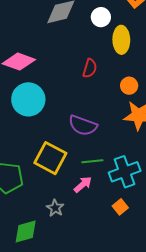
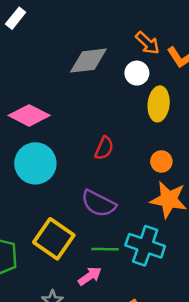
red semicircle: (90, 68) -> (104, 148), moved
cyan cross: (125, 172) -> (145, 246), moved, turned 32

